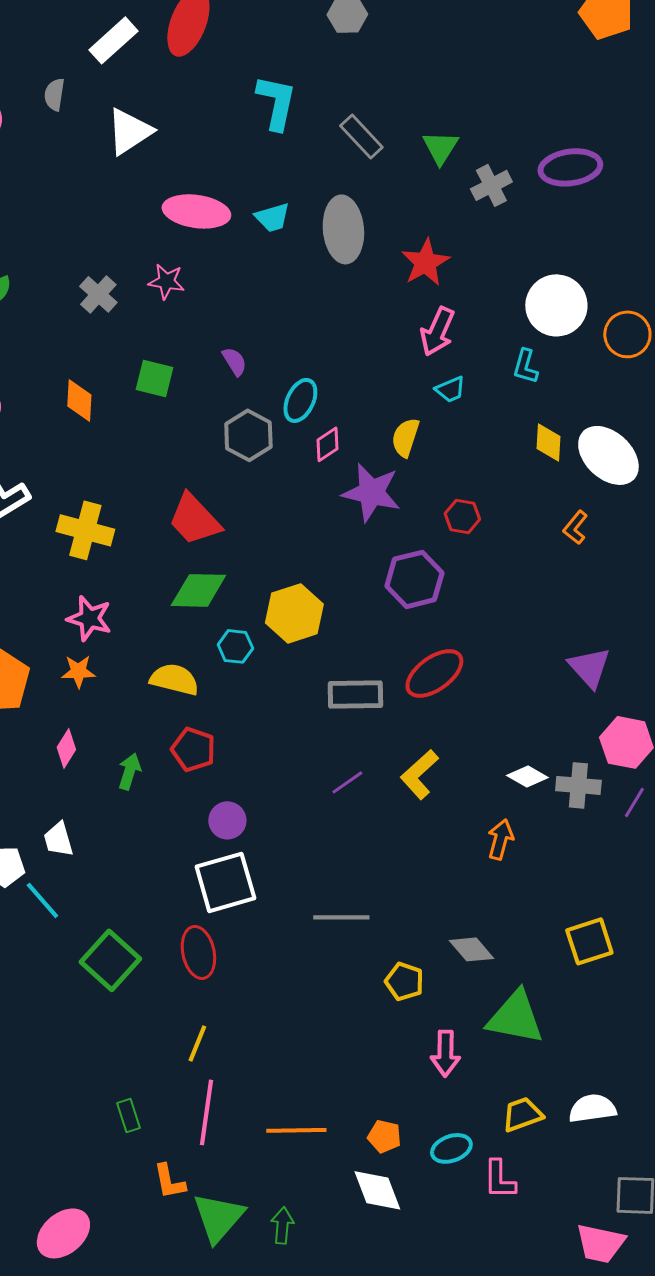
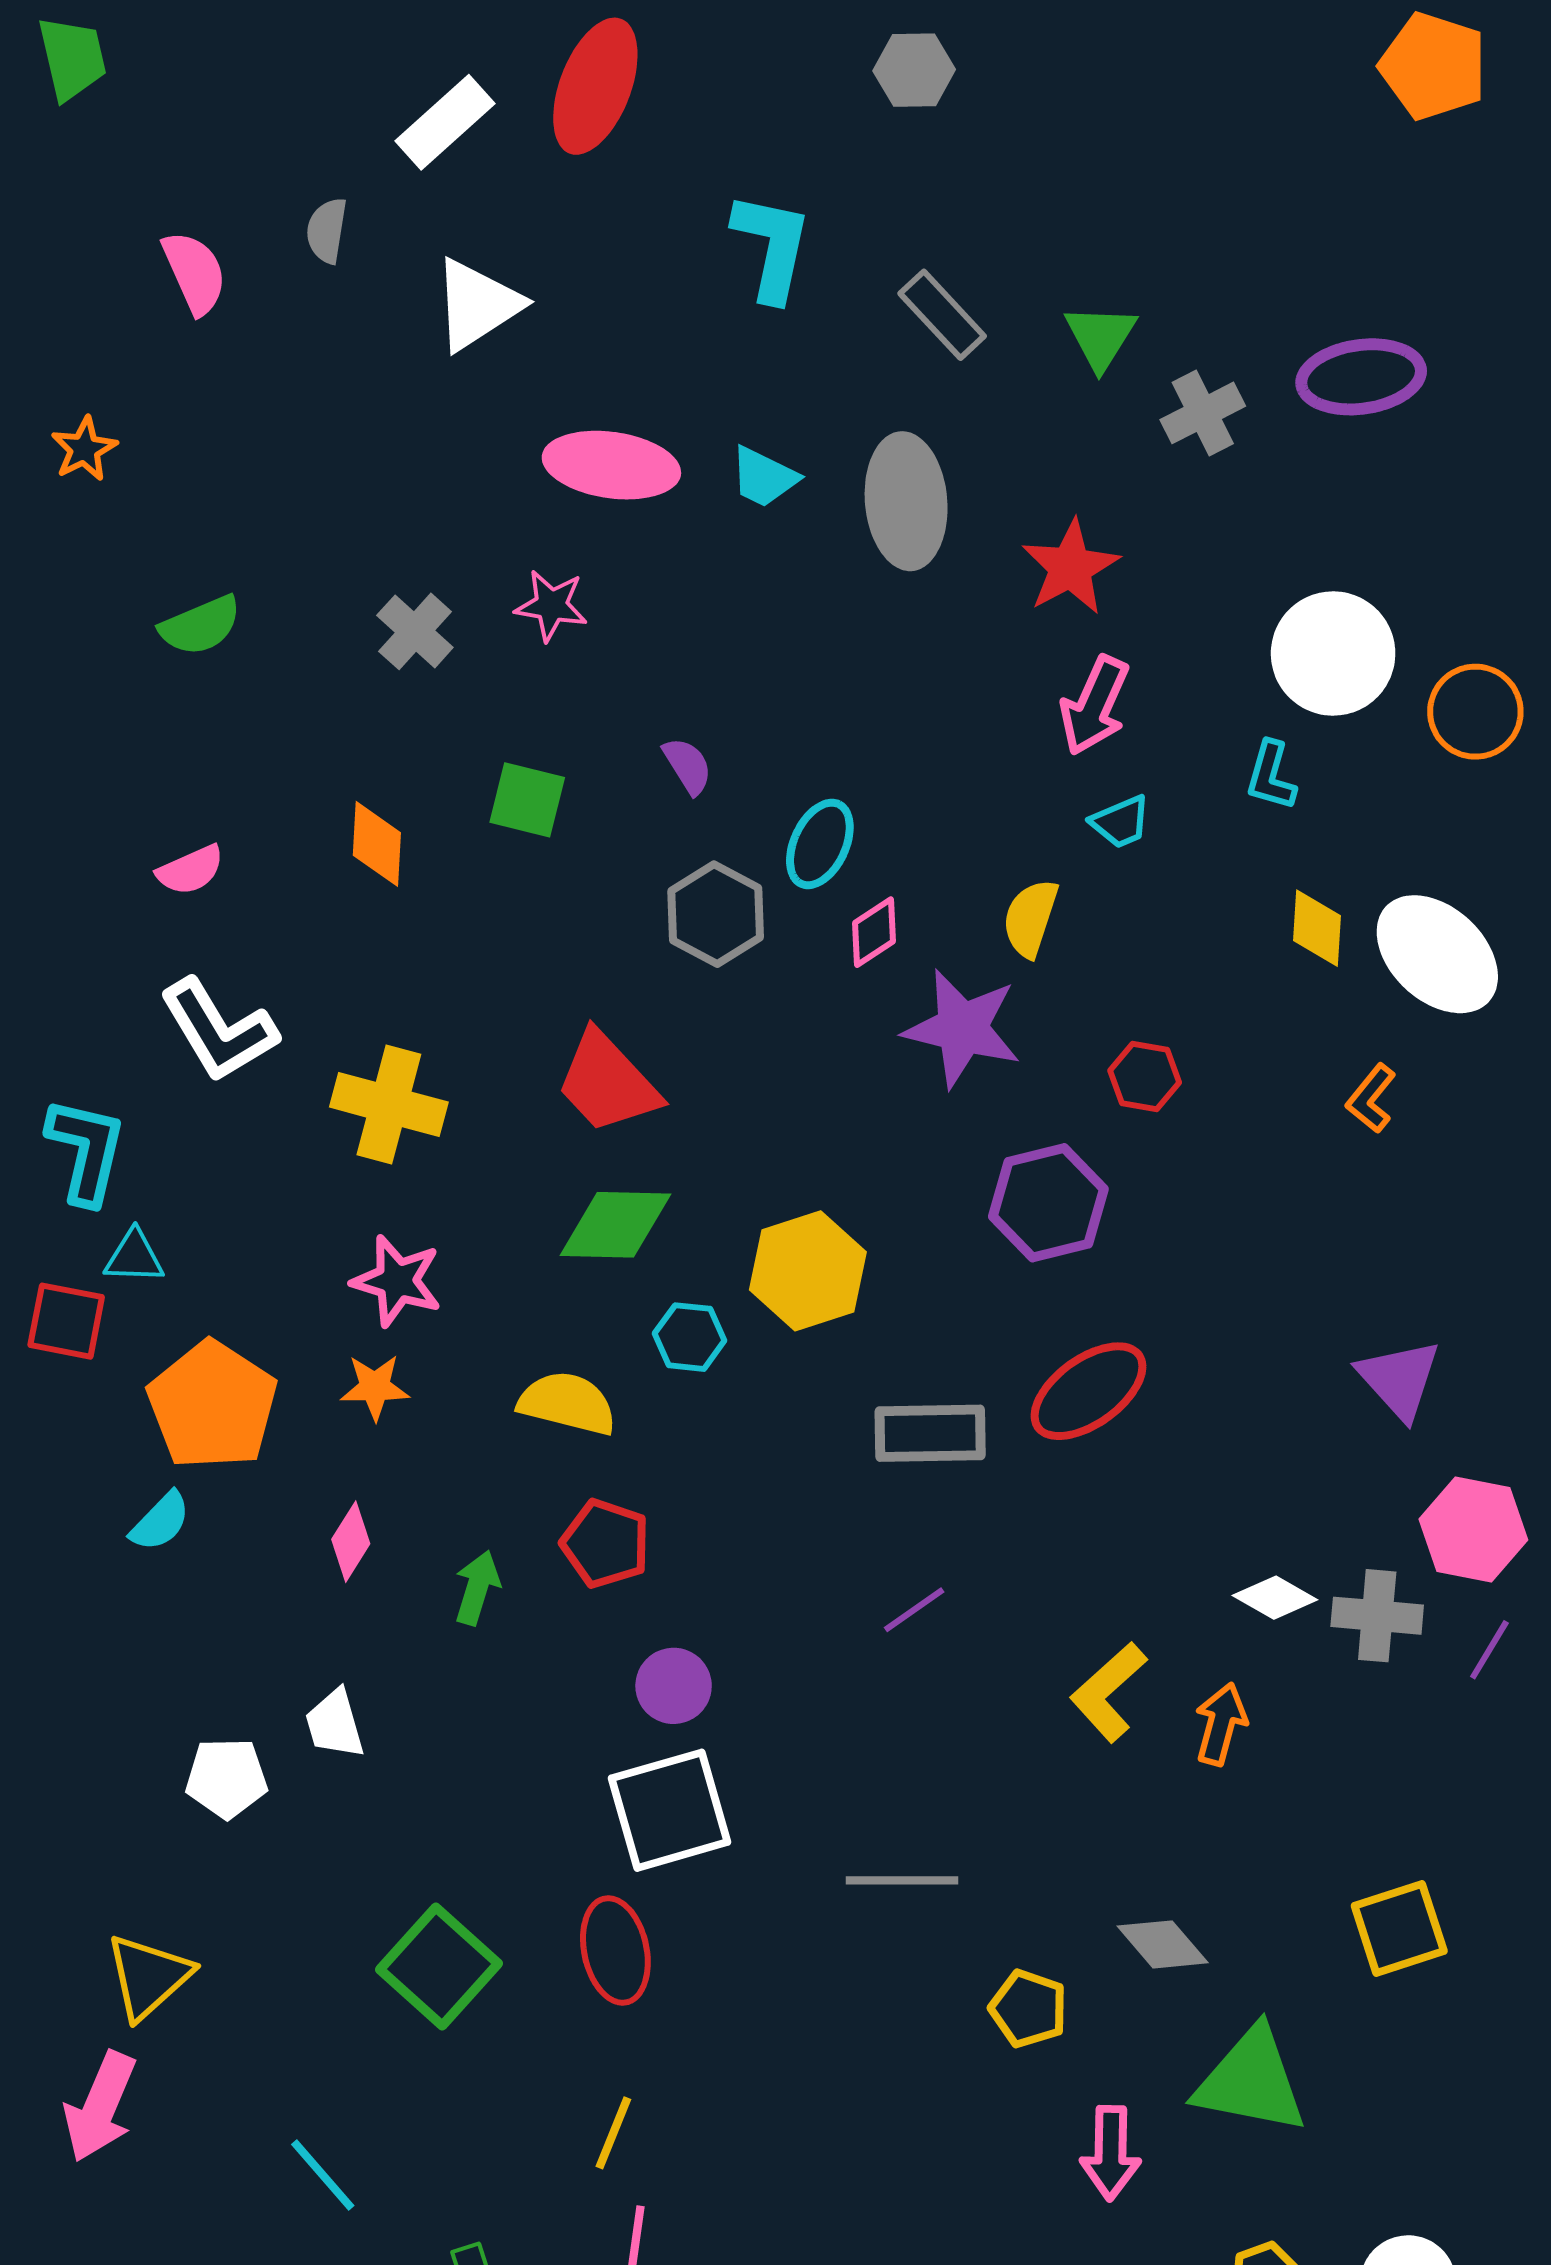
cyan trapezoid: (272, 217) -> (764, 477), turned 42
yellow L-shape: (419, 774) -> (1109, 1692), moved
cyan line: (42, 900) -> (323, 2175), moved

